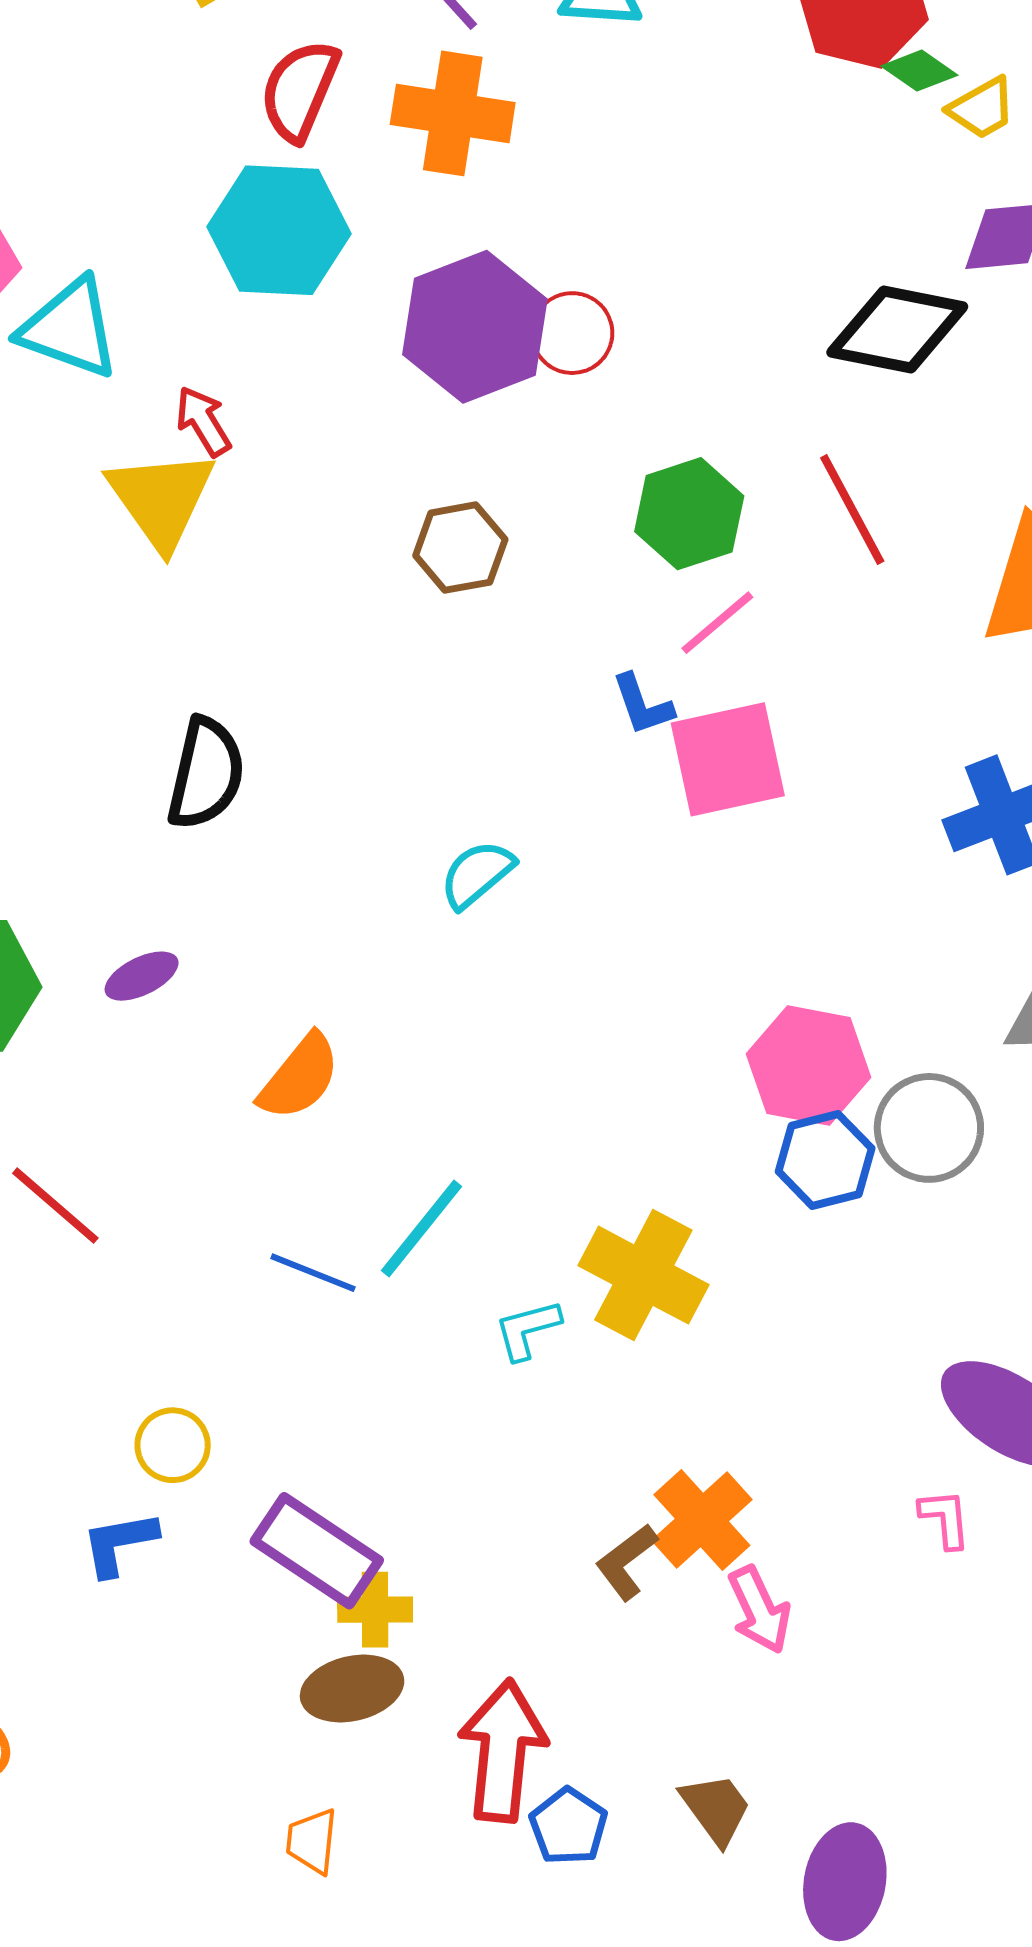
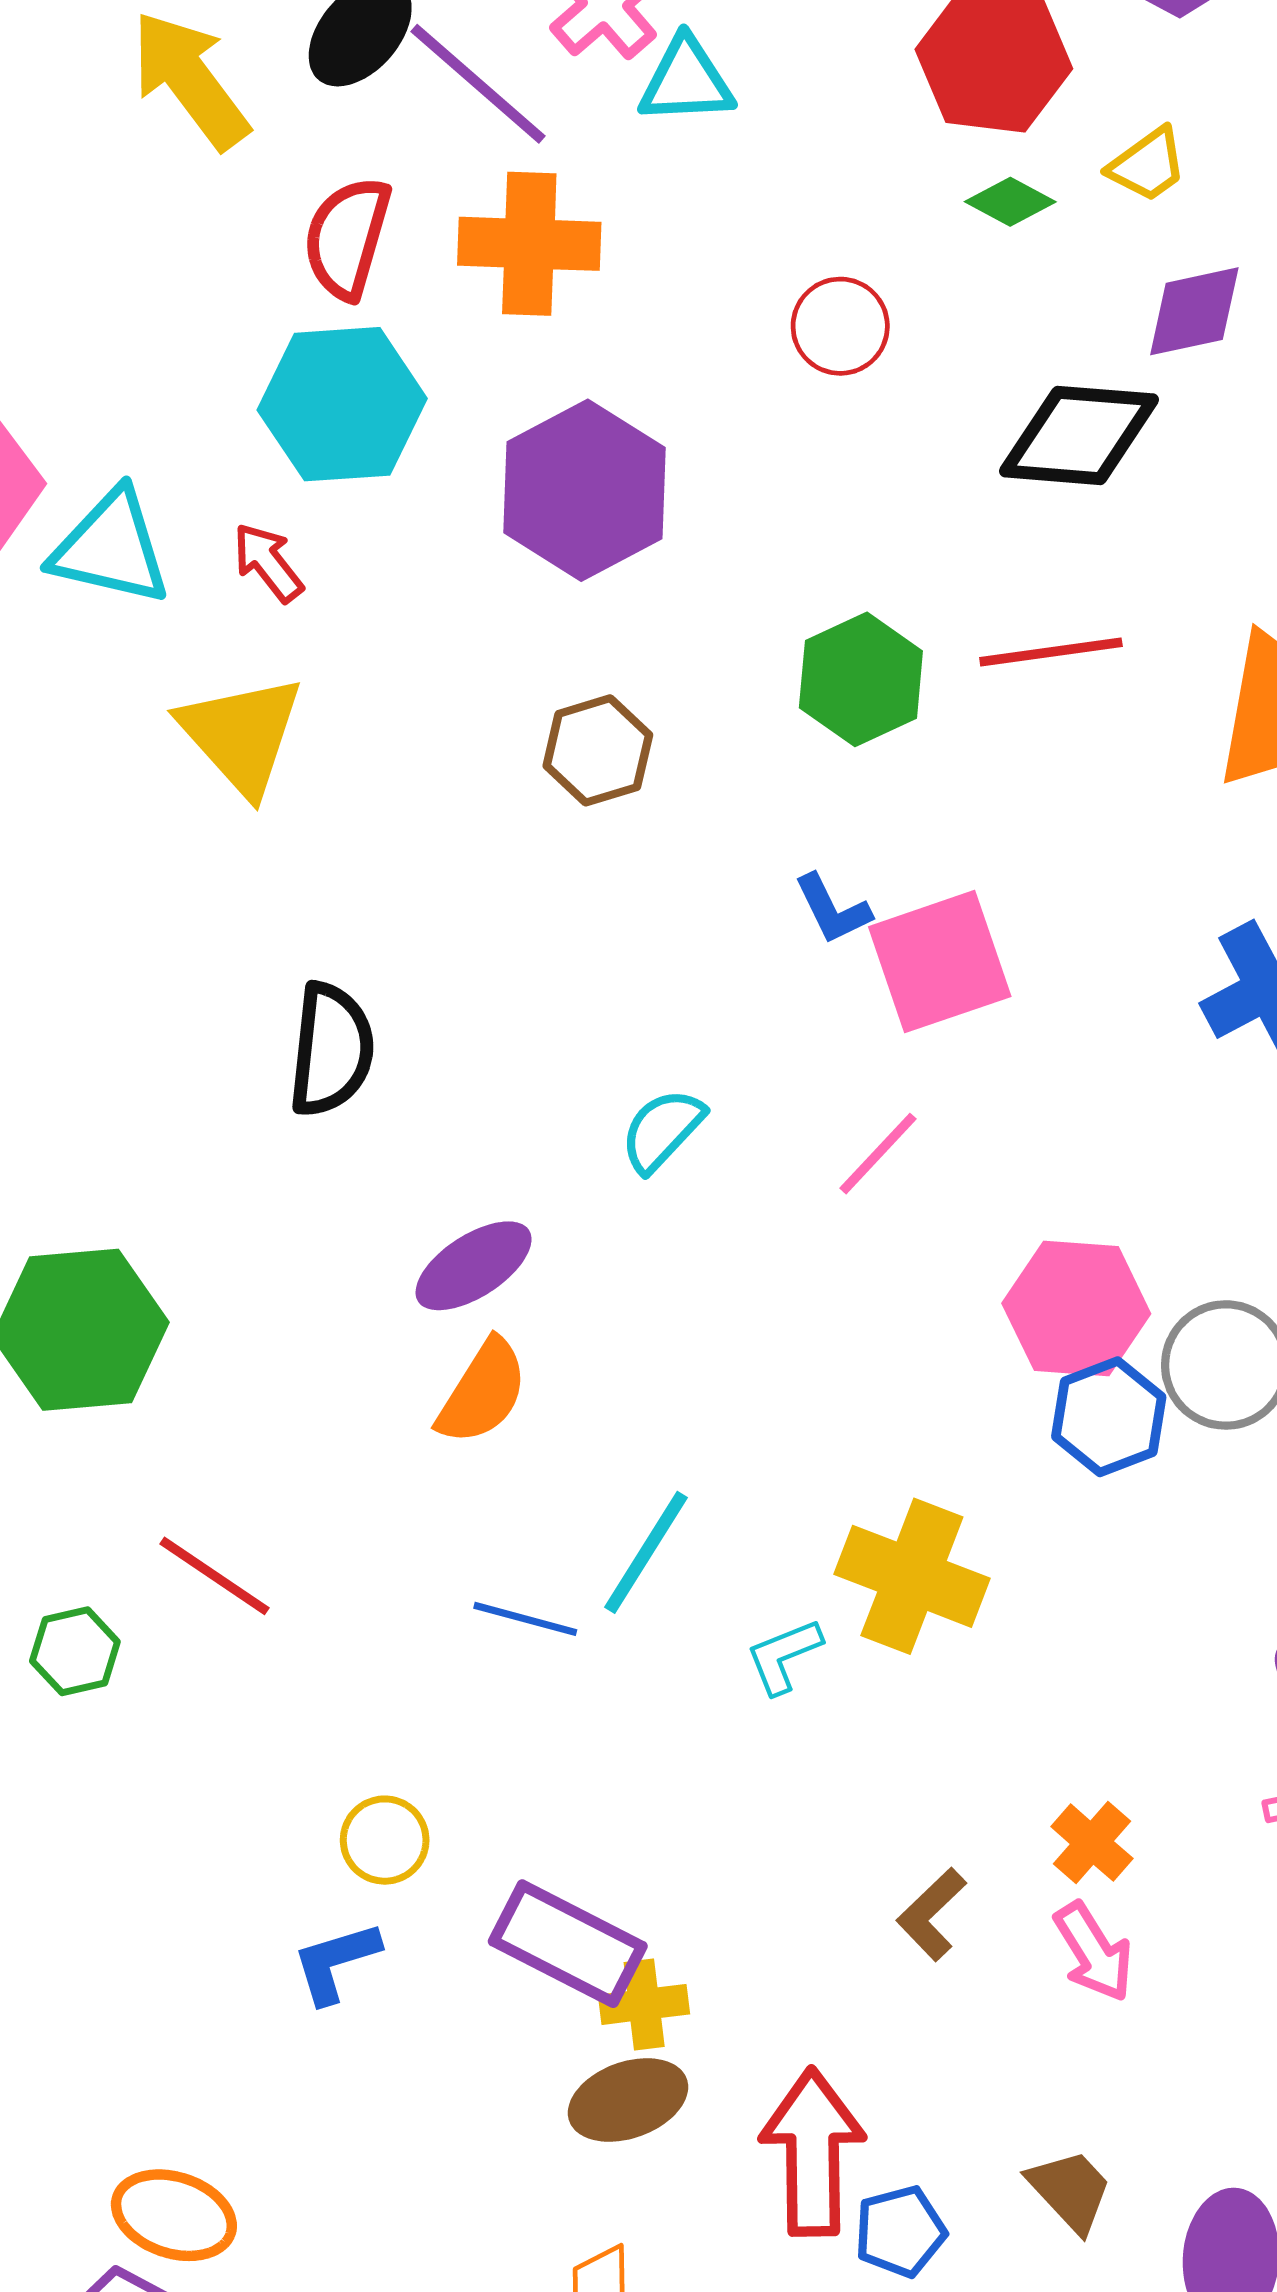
green diamond: (919, 71) -> (1010, 202), moved
red circle: (572, 333) -> (840, 326), moved
red arrow: (203, 421) -> (268, 562), moved
red line: (852, 509) -> (1051, 652), turned -63
pink line: (717, 623) -> (878, 1154), moved
purple ellipse: (142, 976) -> (474, 1266), moved, size x1.4
orange cross: (702, 1520) -> (1092, 1843), moved, size x0.7
blue pentagon: (569, 1826) -> (900, 2231), turned 30

